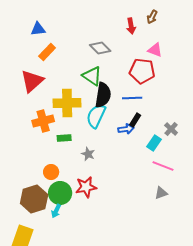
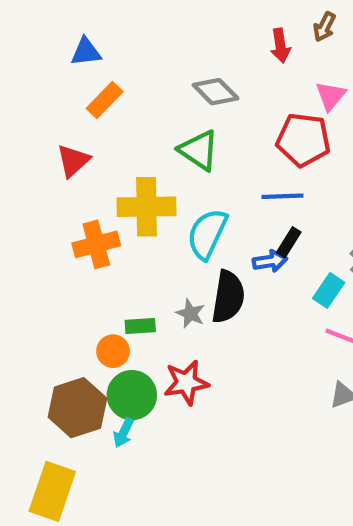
pink triangle: (155, 50) -> (331, 96), turned 49
red triangle: (32, 81) -> (73, 161), size x0.7
black semicircle: (103, 95) -> (228, 297), moved
green rectangle: (64, 138) -> (140, 326), moved

